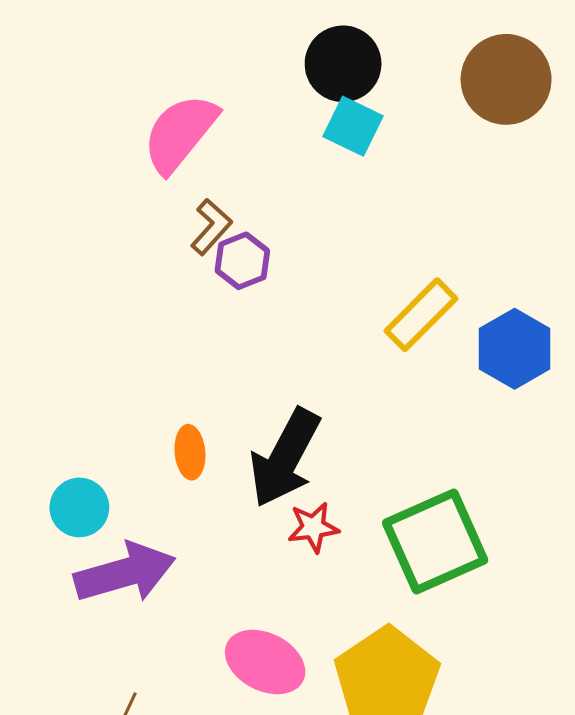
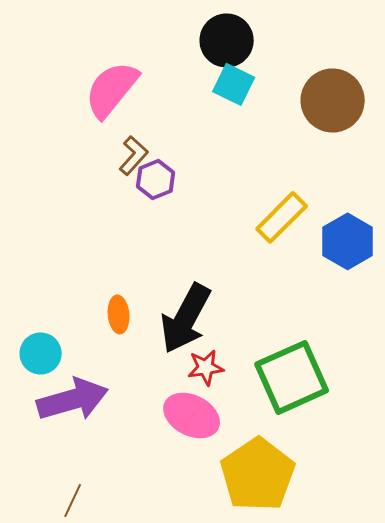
brown circle: (506, 79) -> (333, 100), moved
pink ellipse: (265, 662) -> (192, 415), moved

